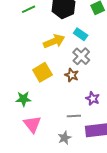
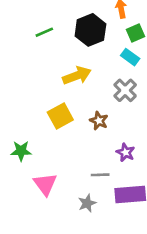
cyan rectangle: (81, 34) -> (130, 57), moved
gray cross: (81, 56) -> (125, 90), moved
green star: (23, 99) -> (21, 151), moved

